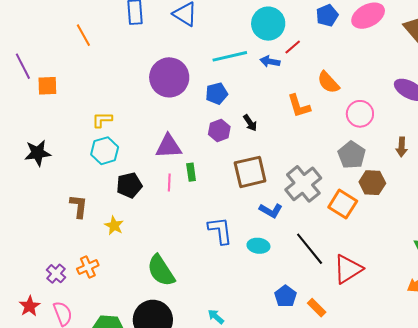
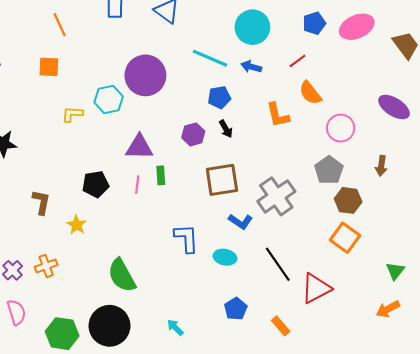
red line: (293, 47) -> (297, 61), moved
cyan line: (230, 56) -> (210, 58), turned 32
orange square: (47, 86) -> (49, 67), moved
blue pentagon: (217, 94) -> (219, 97), moved
cyan hexagon: (105, 151) -> (109, 99), moved
orange square: (343, 204) -> (345, 238), moved
blue pentagon: (285, 296) -> (236, 309), moved

